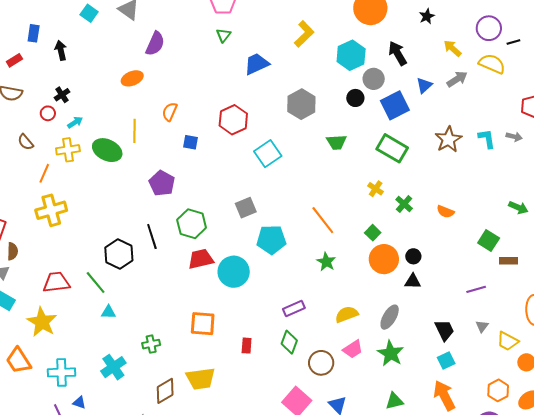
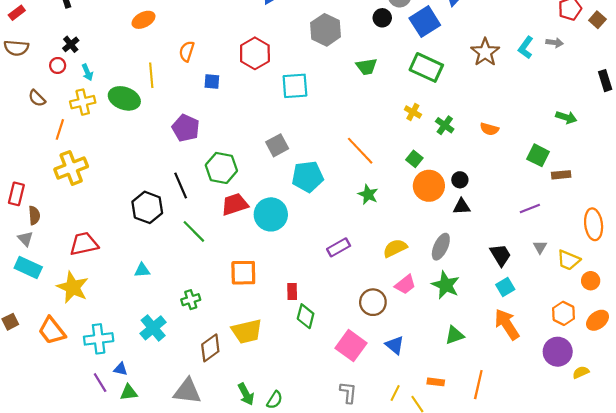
cyan arrow: (75, 122) -> (87, 72), turned 105
cyan L-shape: (487, 139) -> (526, 48), turned -130
cyan square: (268, 154) -> (295, 86), turned 36
green line: (96, 283) -> (194, 231), moved
green diamond: (289, 342) -> (306, 316), moved

